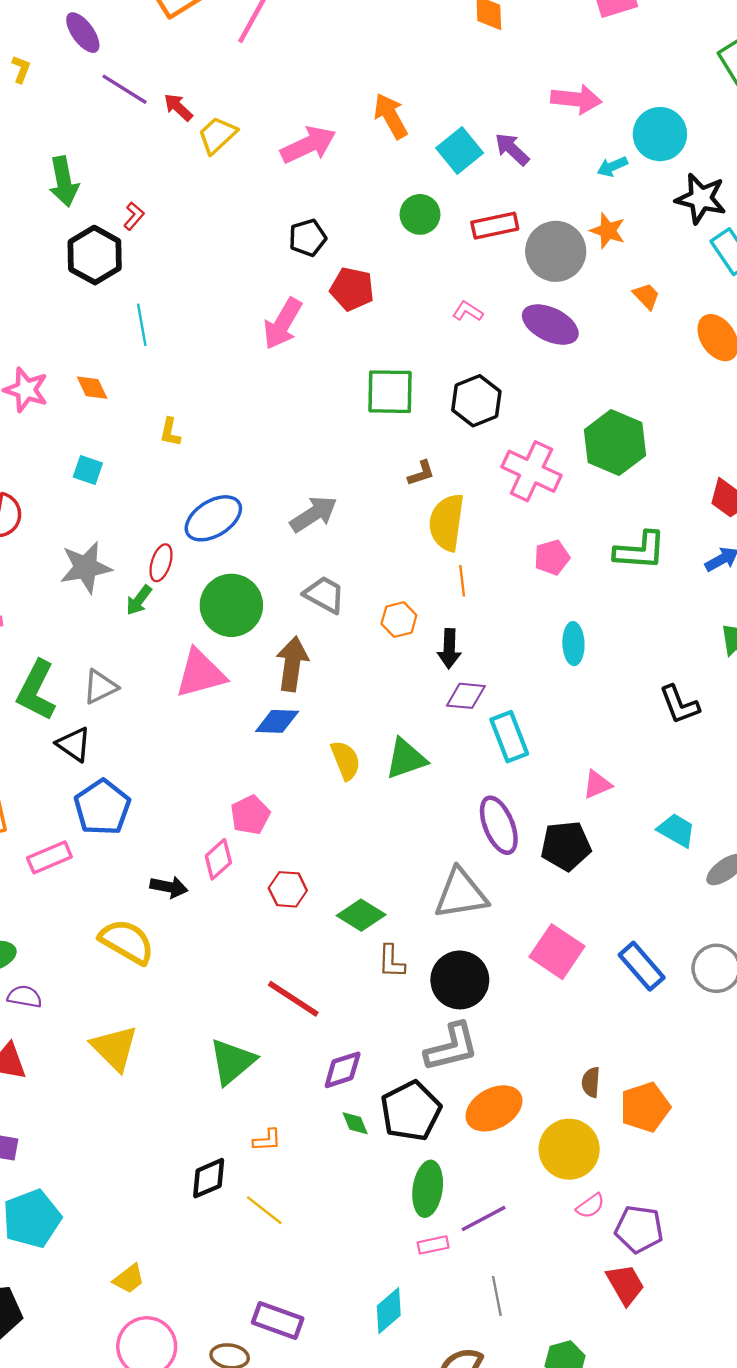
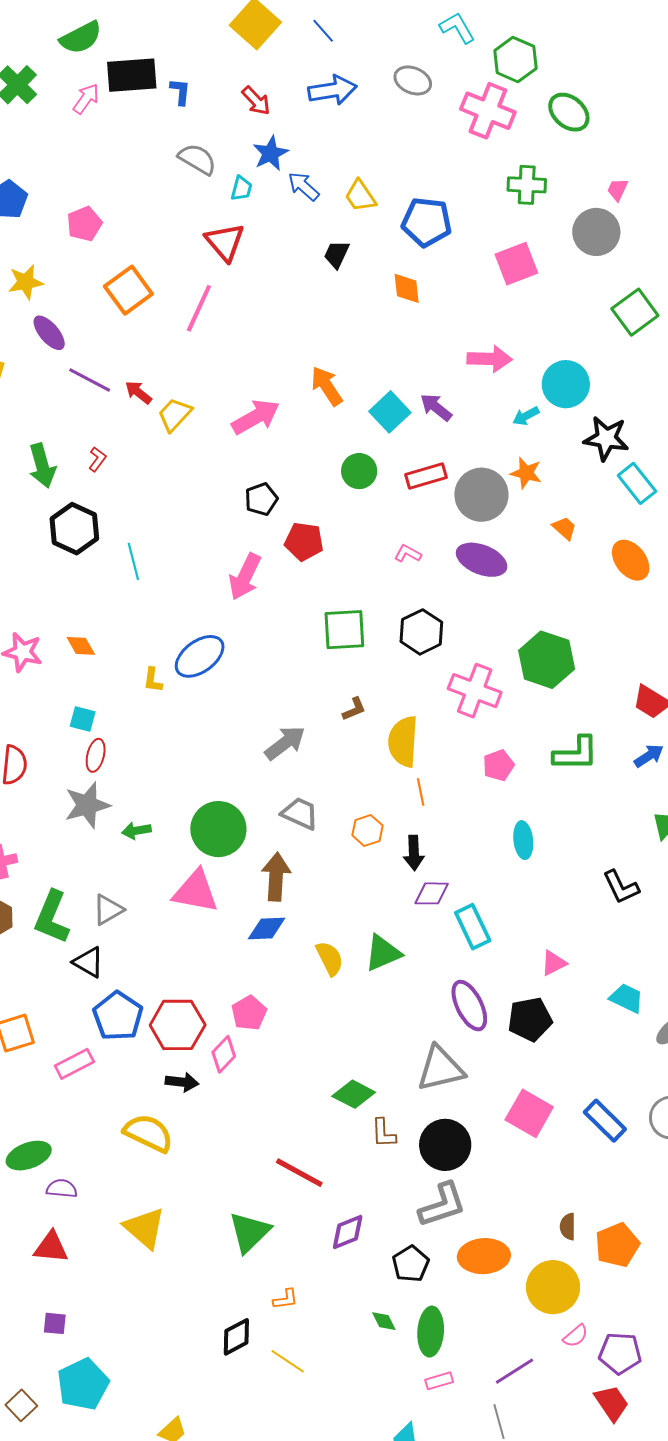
red L-shape: (134, 216) -> (97, 459), moved
cyan line: (142, 325) -> (133, 561), moved
brown L-shape: (421, 473) -> (354, 709), moved
blue ellipse: (213, 518) -> (200, 656), moved
red ellipse: (161, 563) -> (96, 755), moved
green arrow: (139, 600) -> (136, 831), turned 48
pink triangle: (200, 674) -> (196, 891), turned 30
red hexagon: (288, 889) -> (178, 1025), moved, size x1.6
orange ellipse: (494, 1108) -> (484, 1256), turned 30
black pentagon: (411, 1111) -> (411, 1264), size x0.7
green diamond: (355, 1123) -> (384, 1321), moved
purple line: (484, 1218) -> (515, 1371), moved

